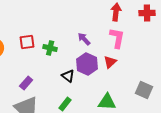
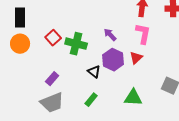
red square: (27, 42) -> (53, 38), turned -35
green cross: (50, 48) -> (76, 44), size x1.5

